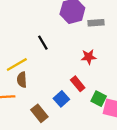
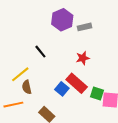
red rectangle: (78, 84) -> (77, 83), size x1.5
blue square: (61, 99) -> (62, 89), moved

